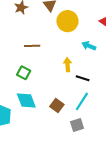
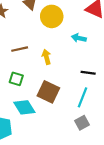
yellow arrow: (68, 65) -> (46, 57), moved
black line: (83, 78) -> (88, 73), moved
brown square: (57, 105) -> (48, 92), moved, size x1.5

